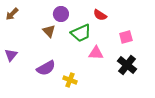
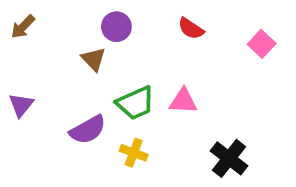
green trapezoid: (81, 33) -> (136, 103), moved
pink square: (126, 37) -> (262, 44), moved, turned -32
black cross: (127, 65) -> (229, 158), moved

